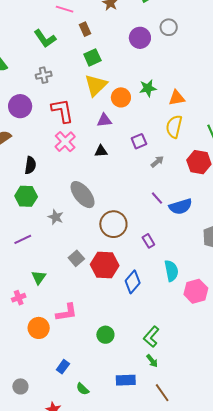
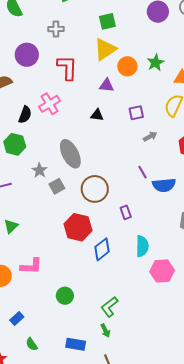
green star: (148, 88) -> (156, 63), turned -30
pink cross: (65, 142) -> (50, 104), moved
gray square: (76, 258) -> (57, 186), moved

